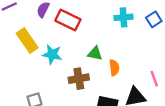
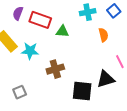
green triangle: (95, 54) -> (62, 31), moved
orange semicircle: (114, 68) -> (103, 35), moved

